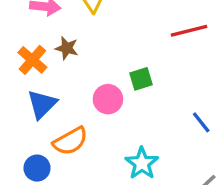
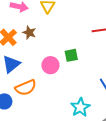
cyan star: (142, 163) -> (80, 107), moved

